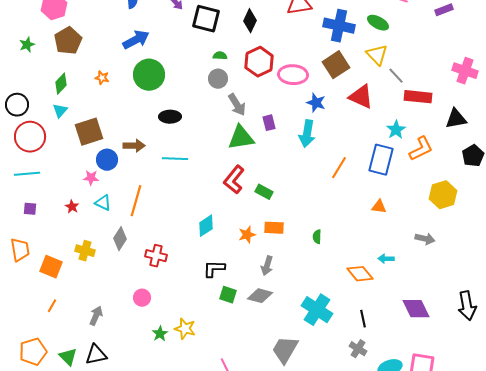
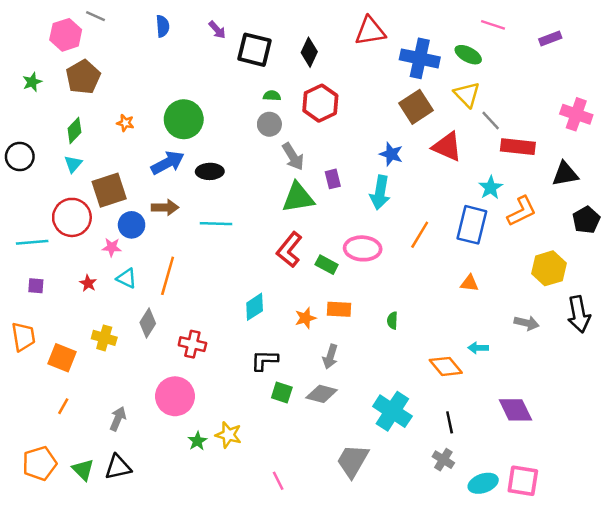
blue arrow: (136, 40) -> (168, 163), moved
pink ellipse: (293, 75) -> (363, 248), moved
red circle: (30, 137) -> (72, 217), moved
pink circle: (142, 298) -> (175, 396), size x1.8
black arrow: (467, 306) -> (579, 314), moved

